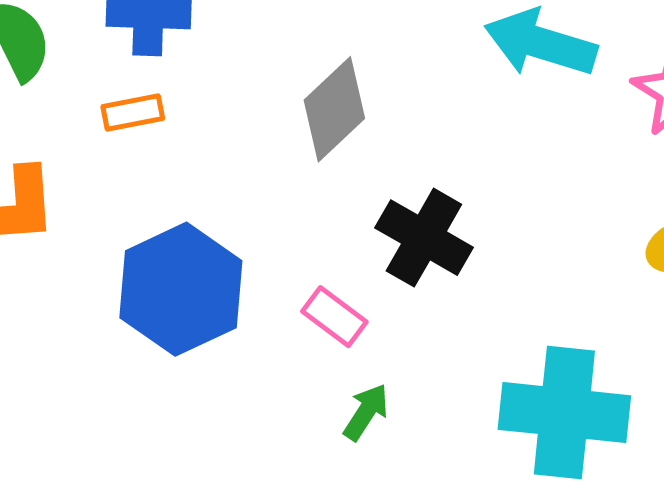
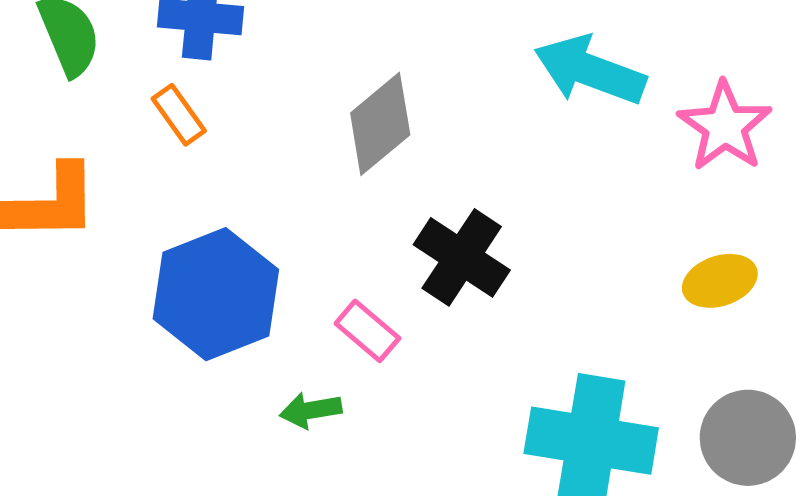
orange rectangle: (133, 112) -> (179, 115), turned 62
green arrow: (366, 412) -> (311, 410), moved, turned -136

